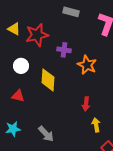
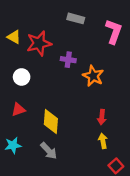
yellow diamond: (48, 80) -> (51, 121), moved
red triangle: (18, 96) -> (18, 110), turned -32
red arrow: (86, 104) -> (102, 117), moved

